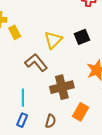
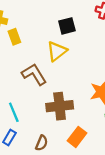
black square: (82, 37) -> (67, 26), moved
cyan line: (23, 98) -> (14, 112), turned -30

